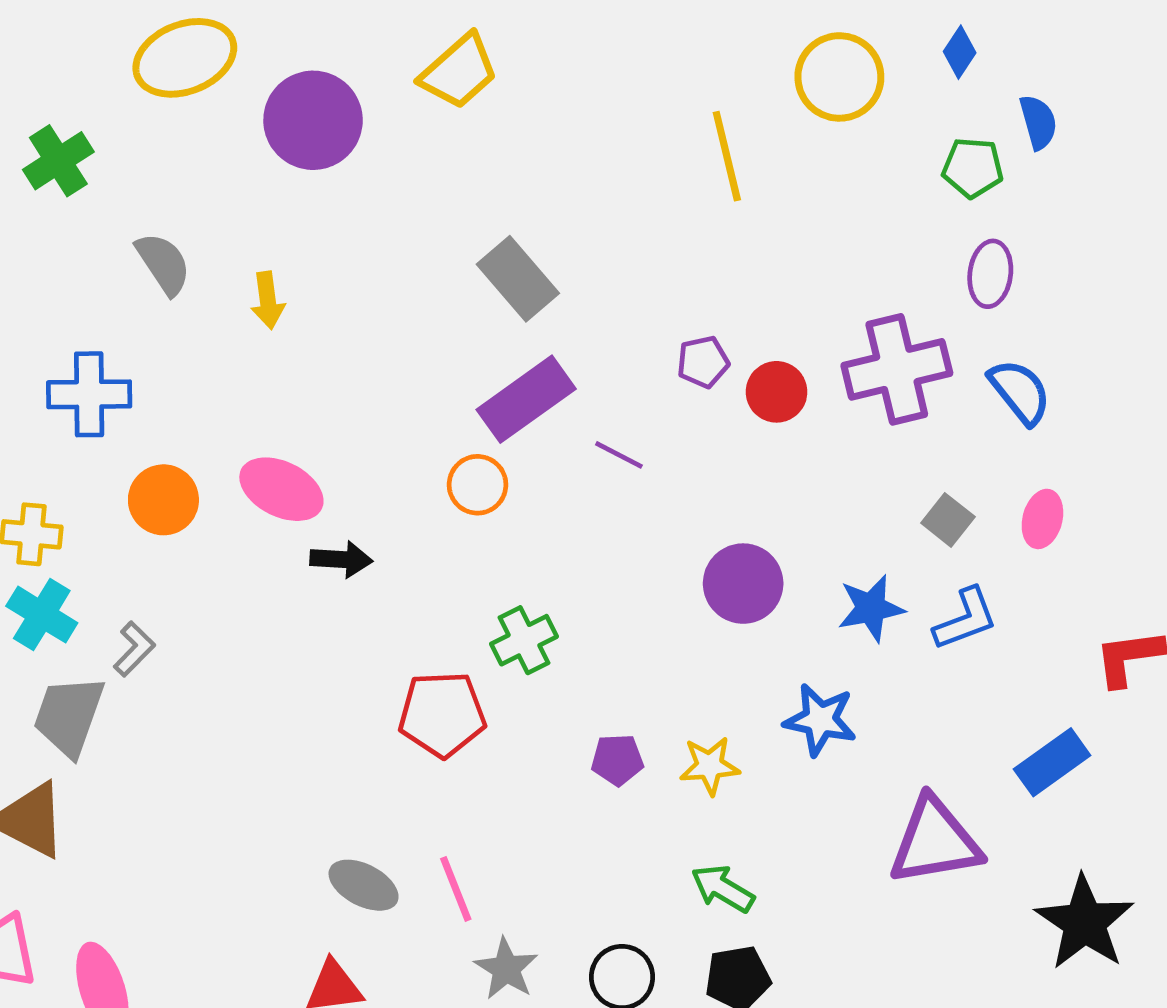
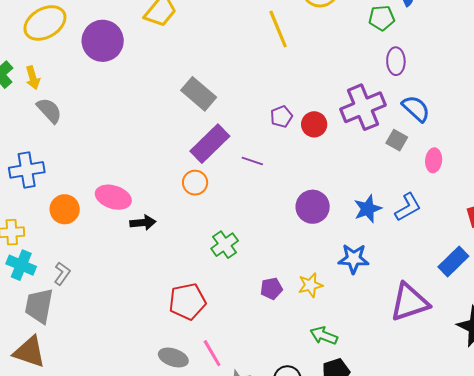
yellow arrow: (268, 300) -> (33, 78), moved
gray square: (948, 520) -> (397, 140), moved
red pentagon: (442, 714) -> (187, 301), moved

